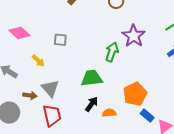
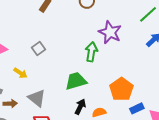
gray square: (60, 40) -> (38, 48), turned -32
brown arrow: (30, 95) -> (10, 104), moved
blue rectangle: (147, 116) -> (137, 108), turned -56

